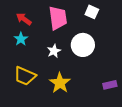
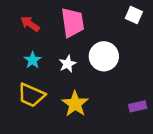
white square: (92, 12) -> (134, 15), moved
cyan star: (21, 39) -> (33, 60), moved

